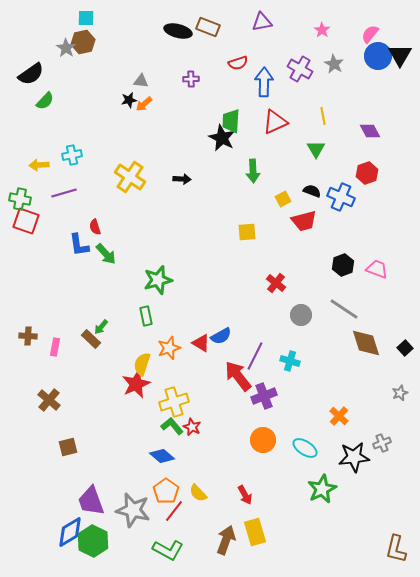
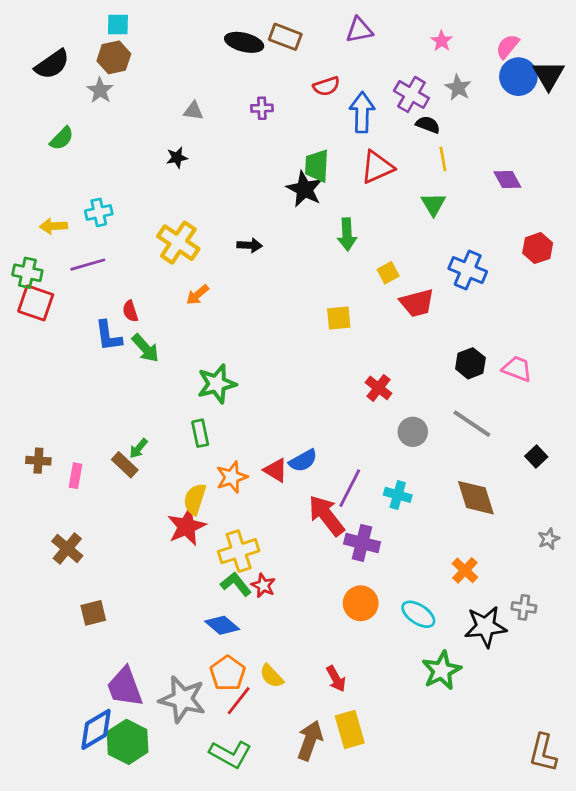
gray star: (66, 48) -> (100, 90), moved
black semicircle: (31, 74) -> (52, 64), moved
black star: (129, 100) -> (177, 158), moved
orange arrow: (144, 104) -> (197, 295), moved
red hexagon: (367, 173) -> (538, 248), moved
black semicircle: (312, 191) -> (428, 125), moved
brown diamond: (366, 343) -> (476, 498), moved
black square: (405, 348) -> (536, 457), moved
purple cross: (264, 396) -> (362, 543), turned 35
gray cross: (382, 443) -> (524, 607), turned 30

